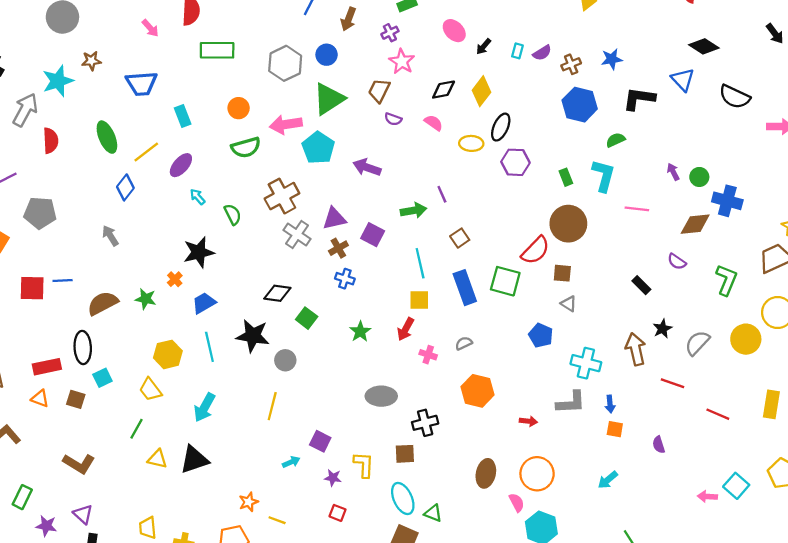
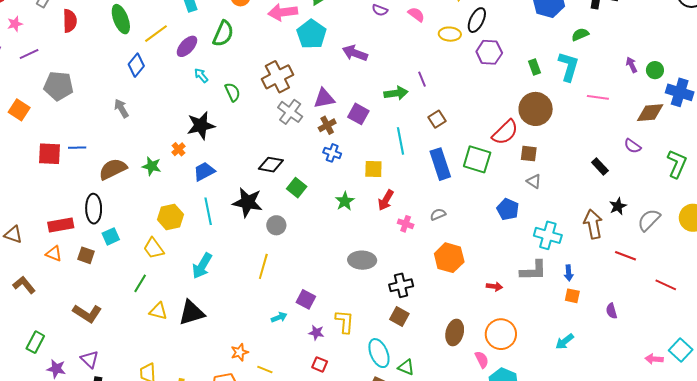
green semicircle: (246, 147) -> (223, 34), moved, turned -52
yellow square: (419, 300) -> (373, 169), moved
brown square: (405, 454) -> (399, 317), moved, turned 30

